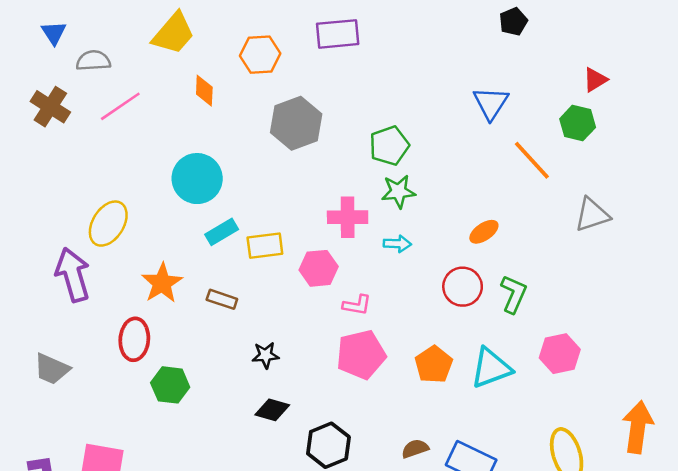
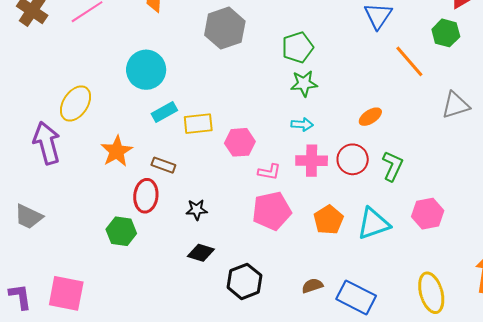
pink cross: (348, 217) -> (312, 161), moved
red ellipse: (134, 339) -> (146, 196), moved

